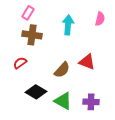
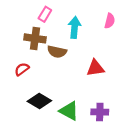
pink rectangle: (28, 13) -> (45, 14), moved
red triangle: (87, 62) -> (95, 68), turned -30
brown semicircle: (62, 70) -> (57, 52), moved, turned 60

